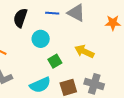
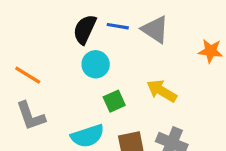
black semicircle: (20, 18) -> (85, 29), moved

